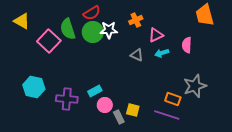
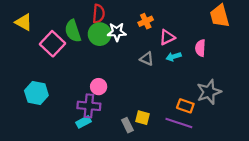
red semicircle: (92, 13) -> (99, 14), turned -54
cyan rectangle: (95, 91) -> (84, 122), moved
purple cross: (67, 99) -> (89, 106), moved
pink circle: (105, 105) -> (99, 87), moved

